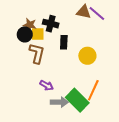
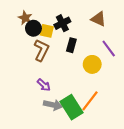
purple line: (97, 13) -> (109, 48), moved
black cross: (51, 24) -> (62, 23), turned 35
brown star: (30, 25) -> (25, 18), moved

